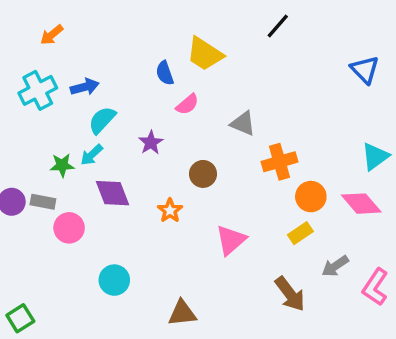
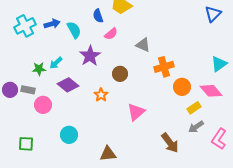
blue triangle: (365, 70) -> (213, 14), turned 30
cyan semicircle: (102, 120) -> (74, 30), moved, turned 108
purple star: (151, 143) -> (90, 56), size x1.5
purple diamond: (113, 193) -> (68, 85), turned -30
yellow rectangle: (300, 233) -> (194, 108), moved
green square: (20, 318) -> (26, 144), moved, turned 35

